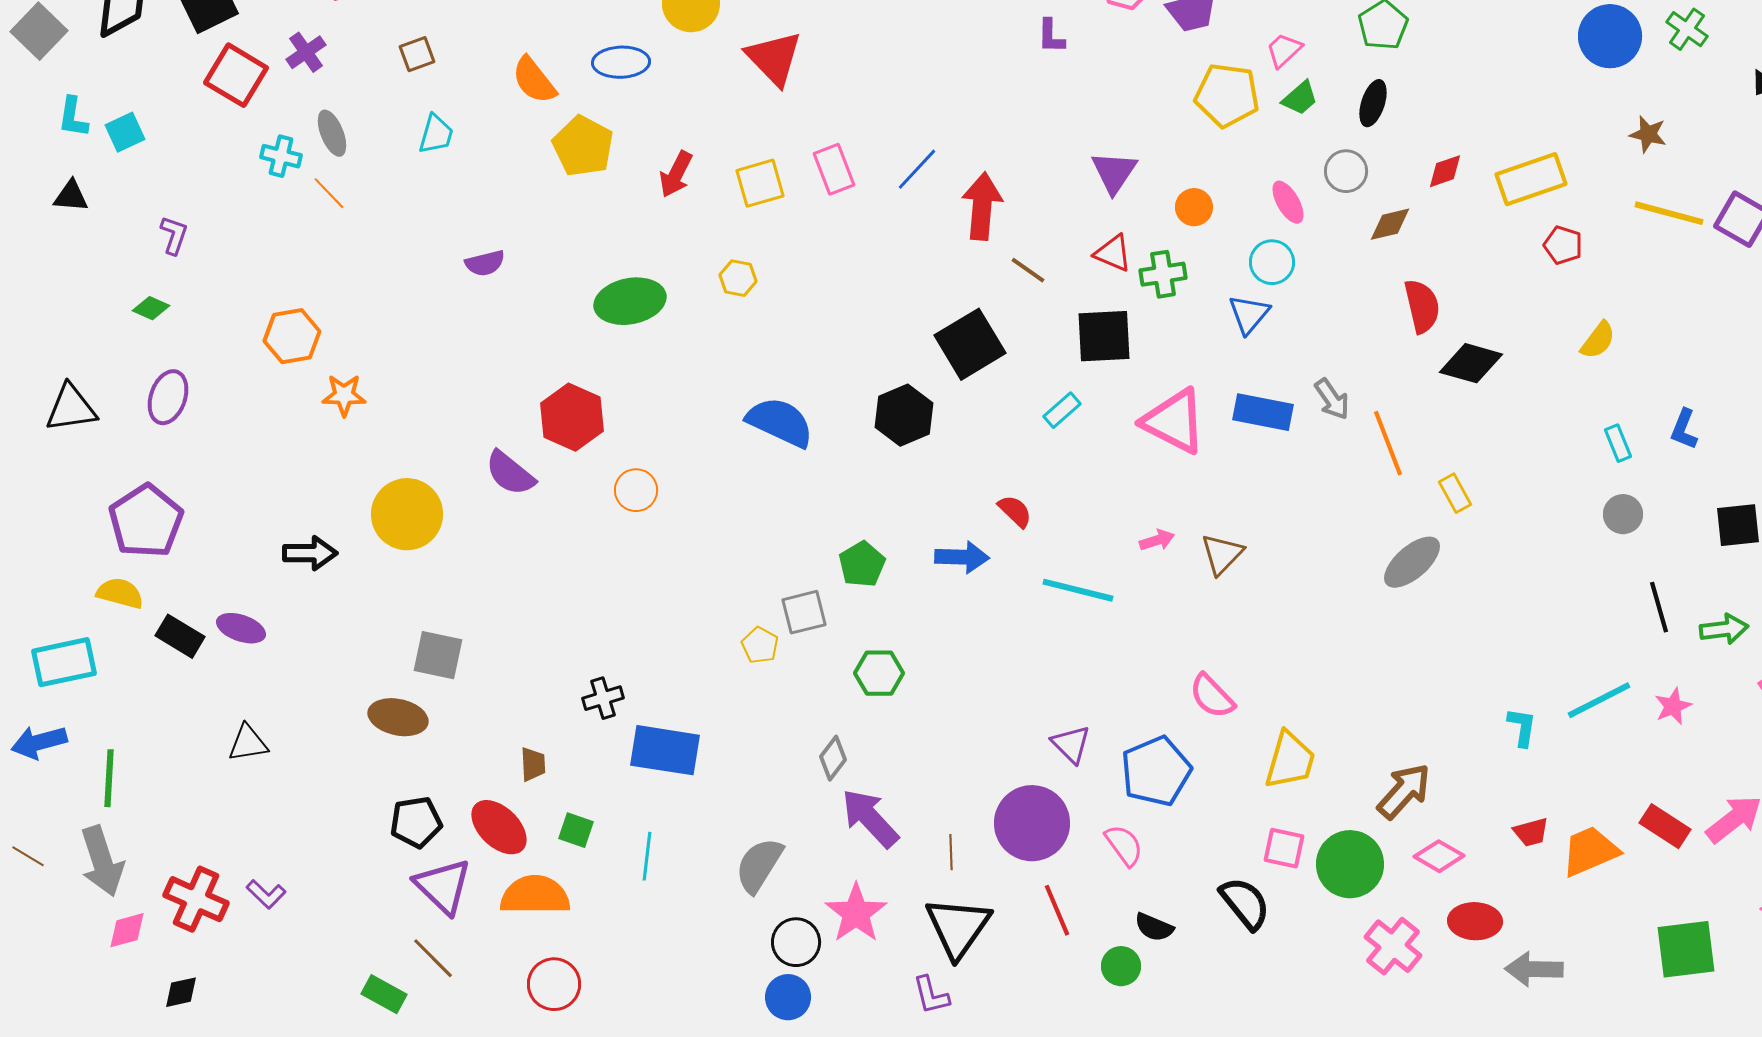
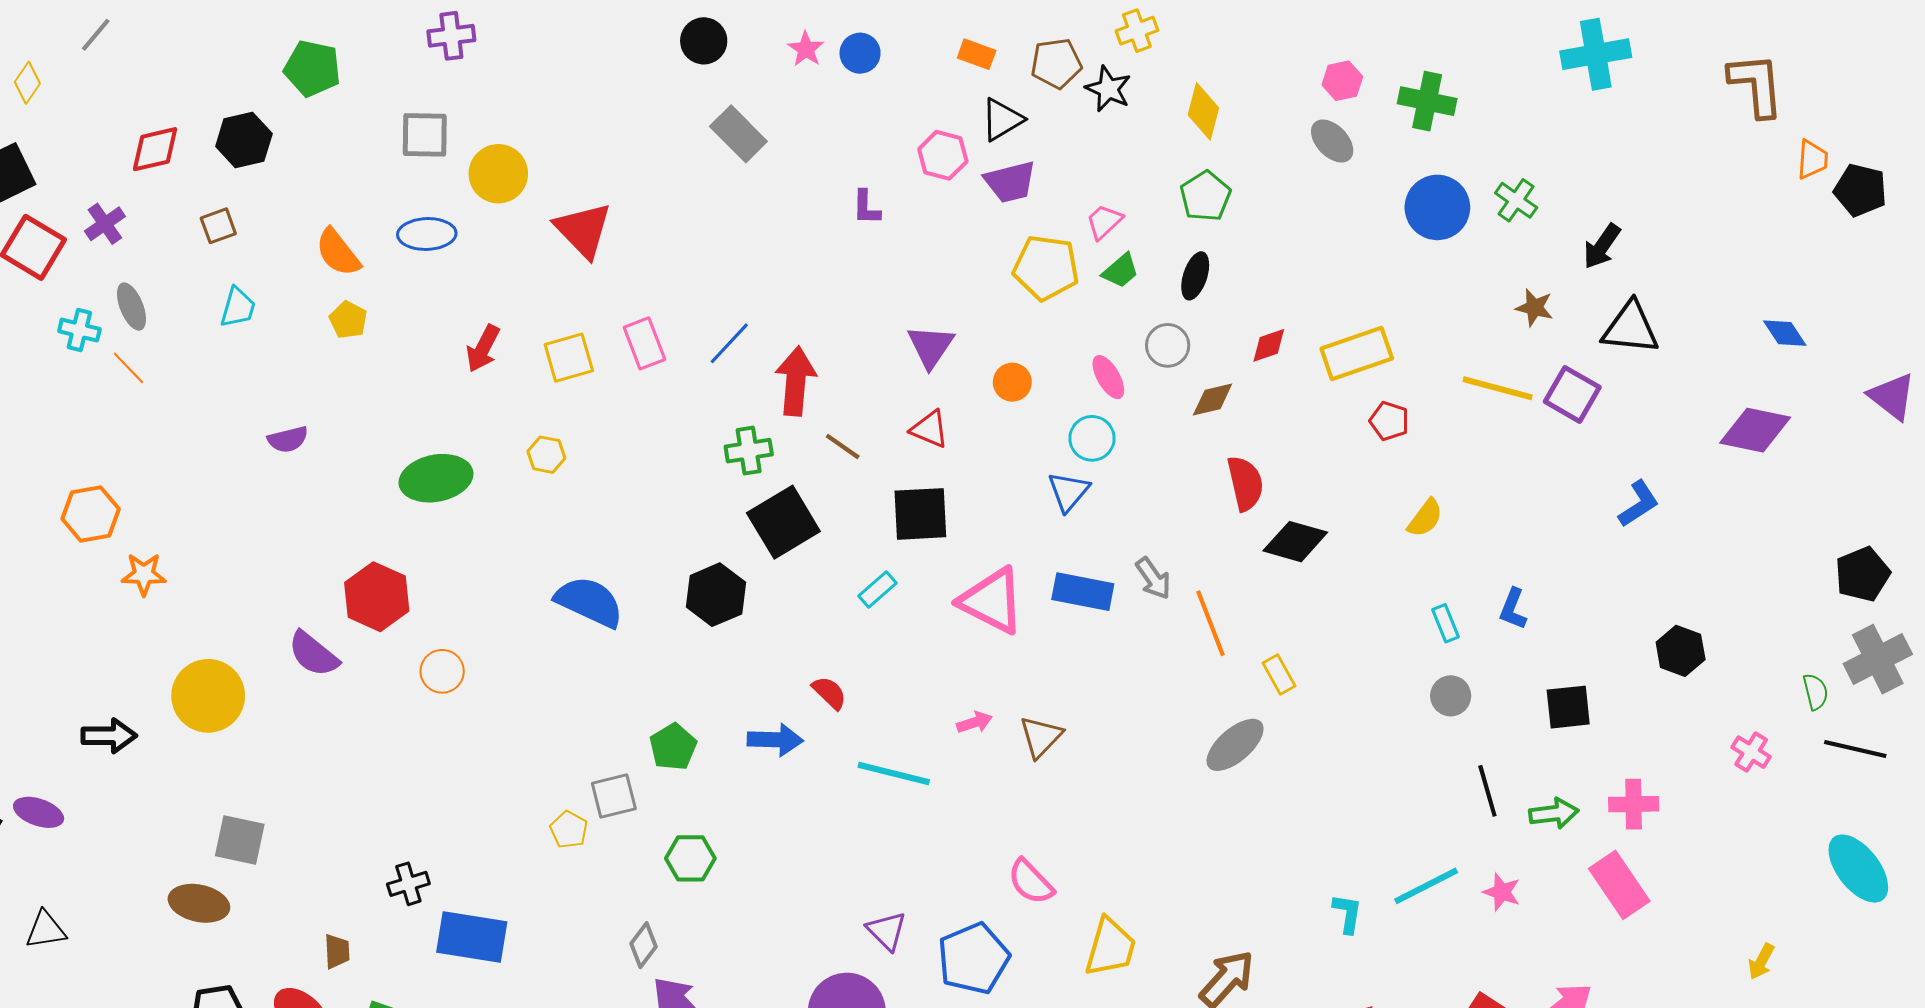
brown star: (1648, 134) -> (1534, 308), moved
yellow pentagon: (583, 146) -> (348, 320), moved, size x0.6
green cross: (1163, 274) -> (749, 451), moved
pink star: (1673, 706) -> (1502, 892), turned -30

